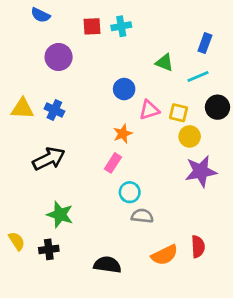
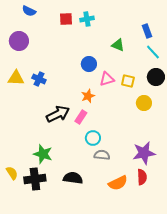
blue rectangle: (205, 43) -> (147, 31), turned -40
purple circle: (59, 57) -> (19, 41), moved
cyan line: (198, 76) -> (153, 52), moved, turned 70
yellow circle: (190, 136) -> (144, 103), moved
black arrow: (49, 159) -> (58, 114), moved
purple star: (201, 171) -> (144, 153), moved
black cross: (49, 249) -> (35, 179), size x1.5
black semicircle: (107, 265) -> (73, 178), moved

